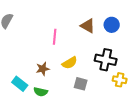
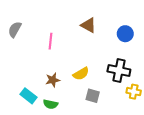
brown triangle: (88, 26) -> (88, 25), moved
pink line: (55, 37) -> (51, 41), moved

